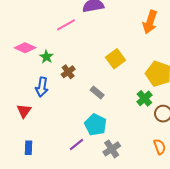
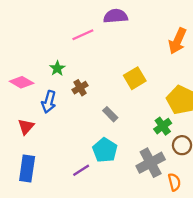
pink diamond: (25, 48) -> (22, 82), moved
blue rectangle: (29, 148) -> (27, 168), size x1.6
gray cross: (112, 149) -> (151, 163), moved, size x1.4

